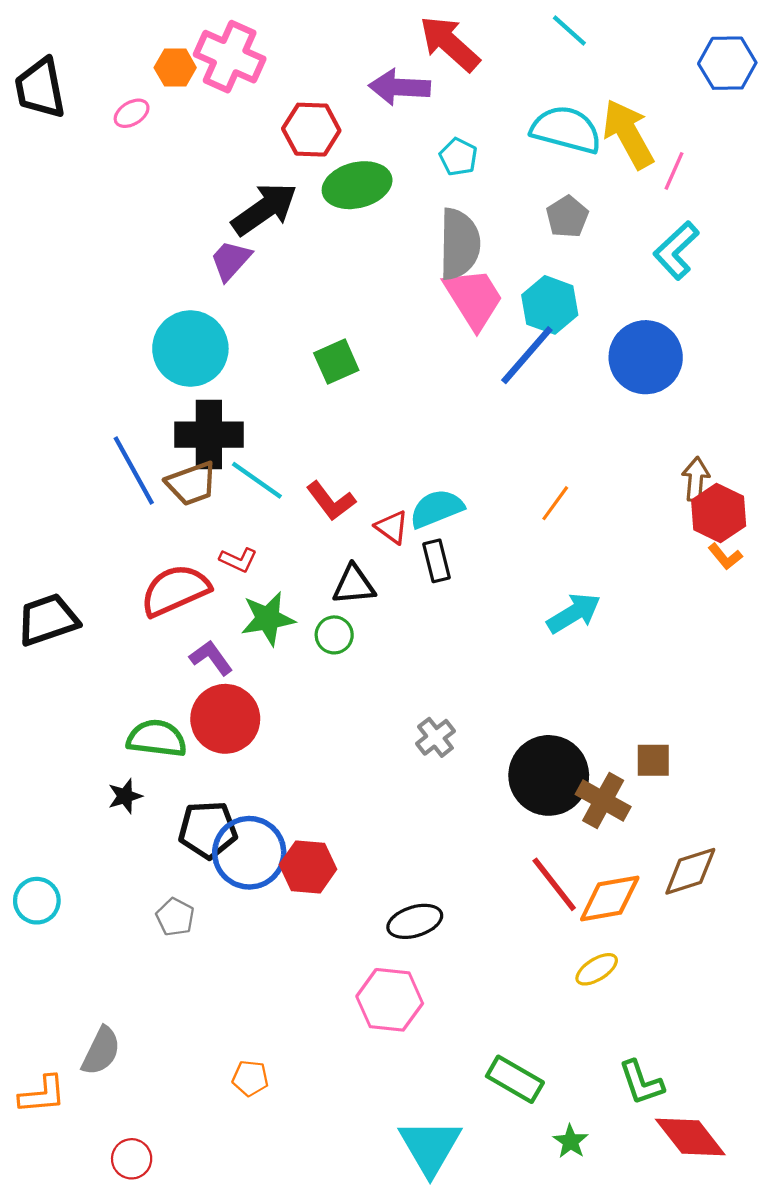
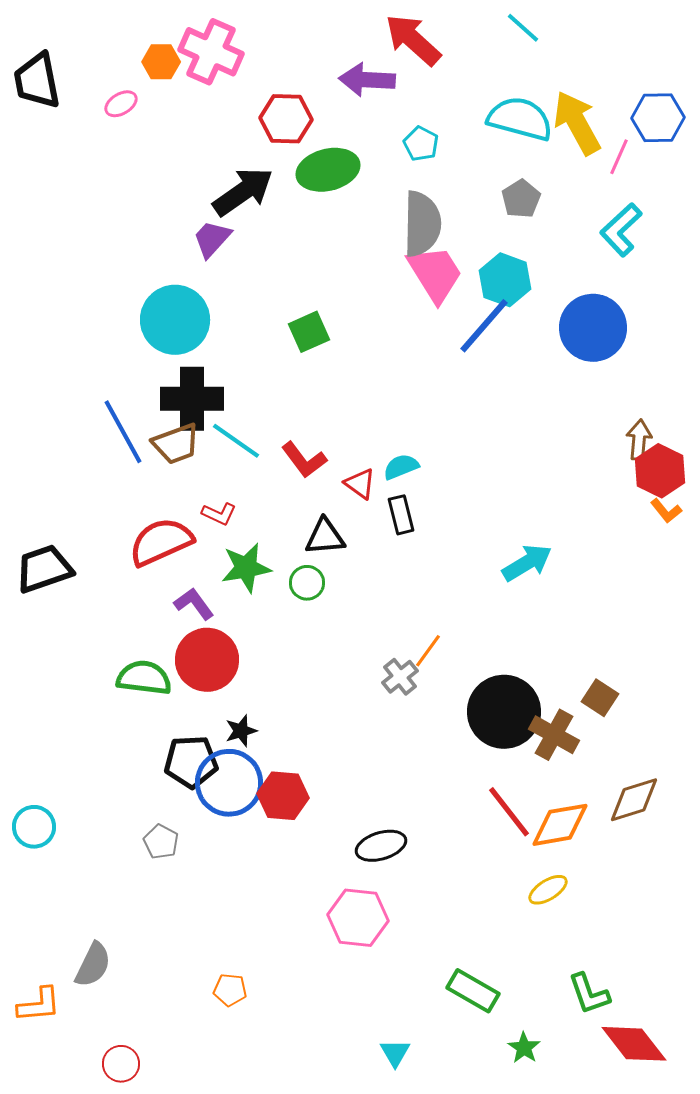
blue hexagon: (727, 63) -> (658, 118), moved
orange line: (555, 503) -> (428, 651), moved
cyan semicircle: (437, 509) -> (401, 467), size x0.7
brown square: (653, 760) -> (600, 698), turned 33
black star: (125, 796) -> (241, 731), moved
cyan triangle: (430, 1147) -> (395, 1053), size x0.5

